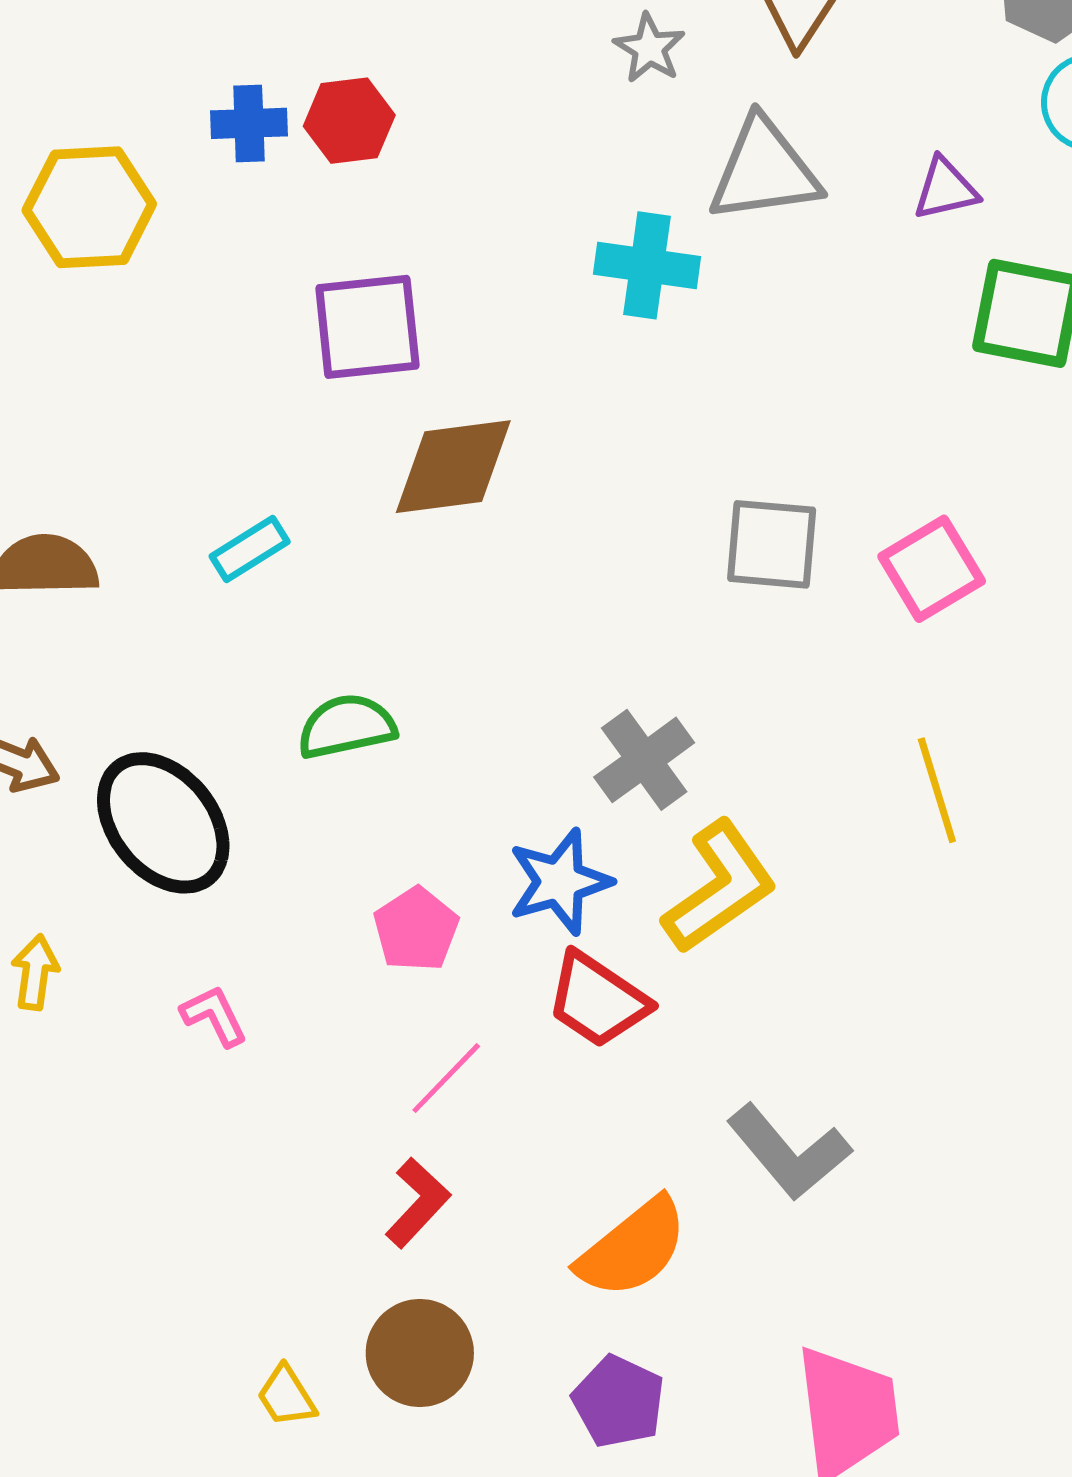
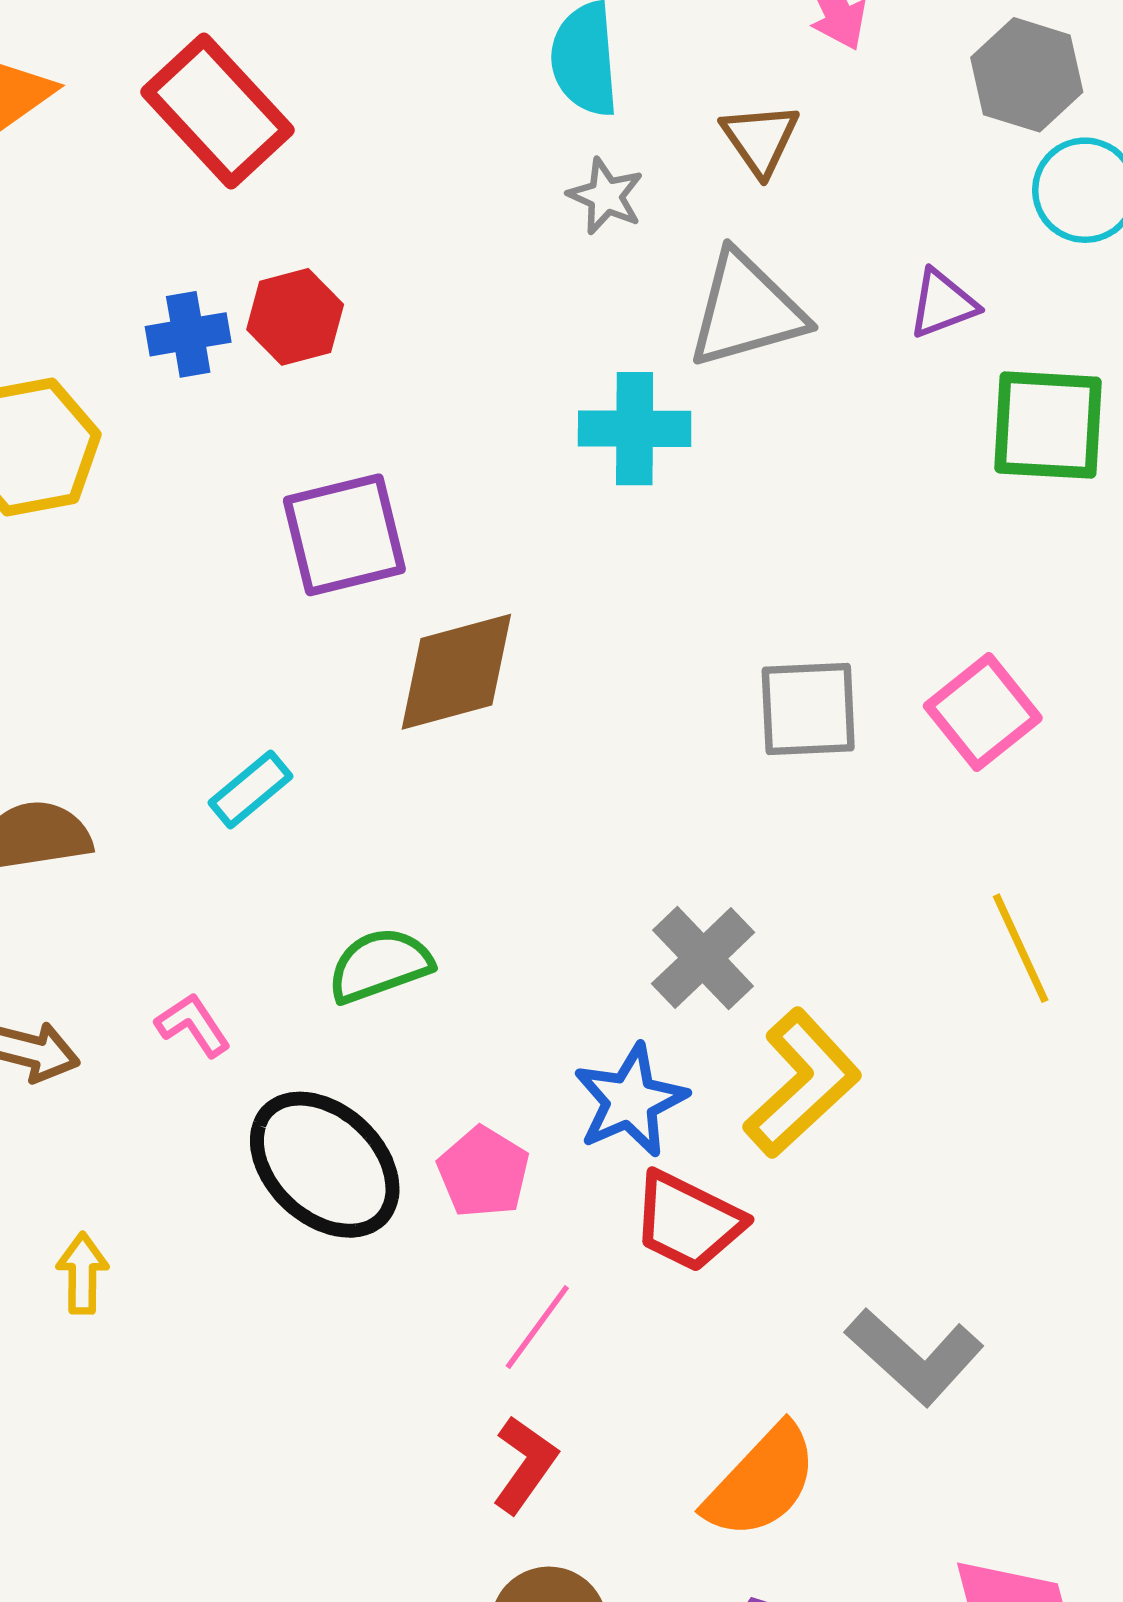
black ellipse: (163, 823) -> (325, 1165), moved
pink L-shape: (214, 1016) -> (193, 1025), moved

